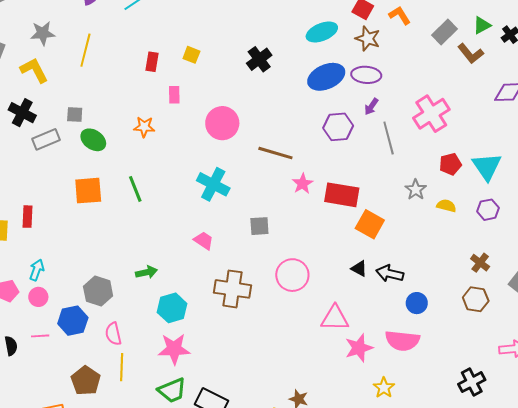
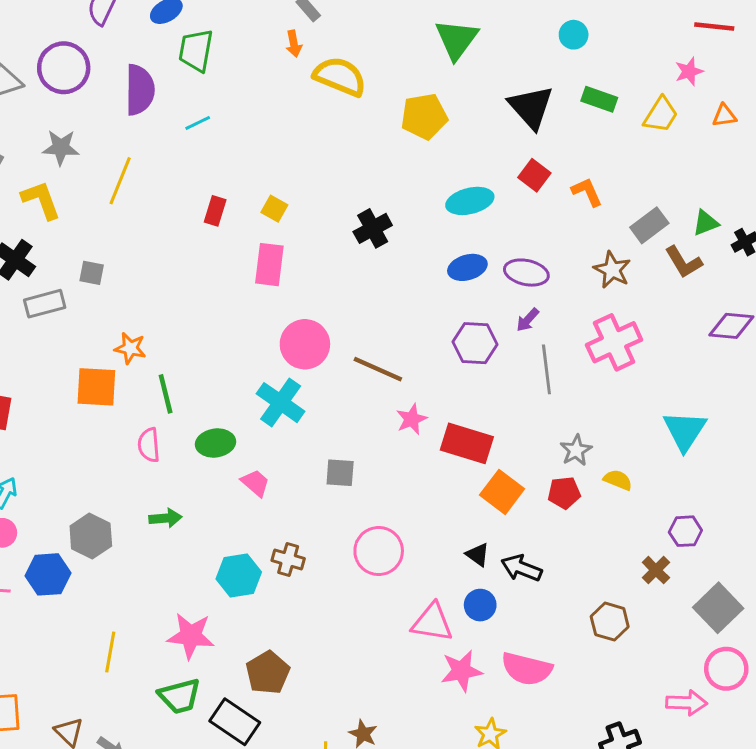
brown star: (368, 39) -> (612, 270), moved
blue ellipse: (326, 77) -> (467, 267), size x0.7
pink rectangle: (174, 95) -> (269, 265), moved, size x1.6
pink circle: (222, 123) -> (305, 344), moved
orange star: (144, 127) -> (130, 348), moved
green ellipse: (93, 140) -> (216, 443), moved, turned -50
red pentagon: (450, 164) -> (564, 493), moved
purple hexagon: (488, 210) -> (685, 531), moved
brown cross: (232, 289) -> (288, 560), size x0.6
brown hexagon: (476, 299) -> (610, 622), moved
blue circle: (417, 303) -> (480, 605), moved
cyan hexagon: (172, 308) -> (239, 575), moved
pink semicircle: (113, 334) -> (149, 445), moved
brown pentagon: (86, 381) -> (268, 673), moved

